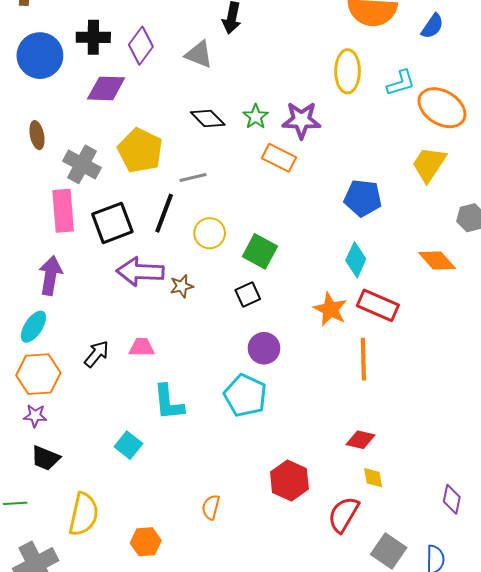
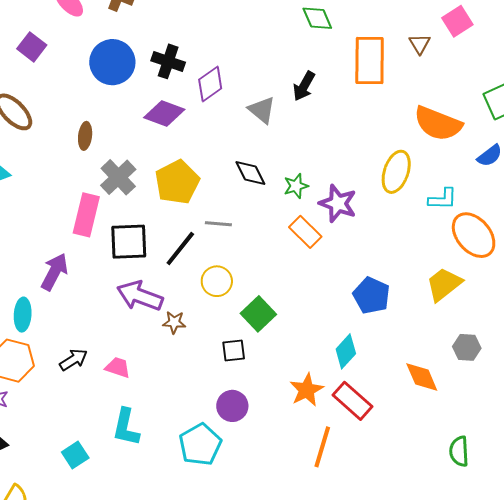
cyan ellipse: (33, 327) -> (23, 315), turned -48

